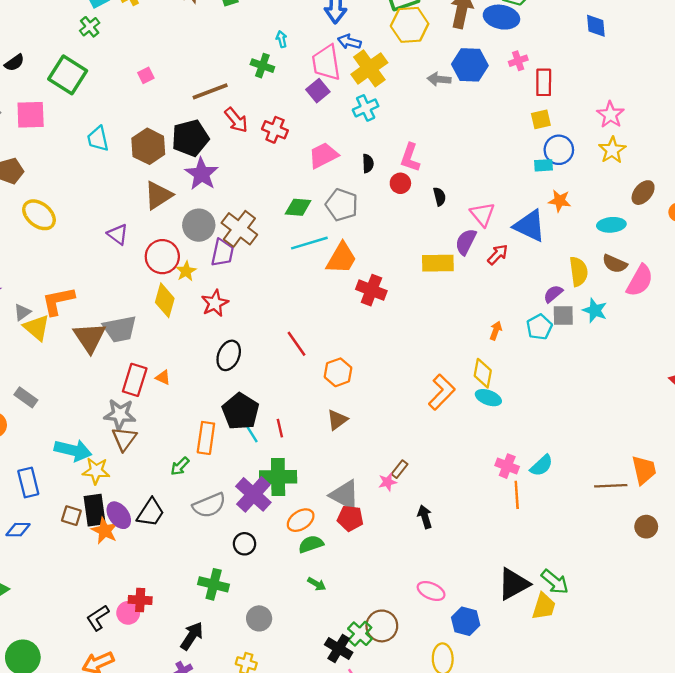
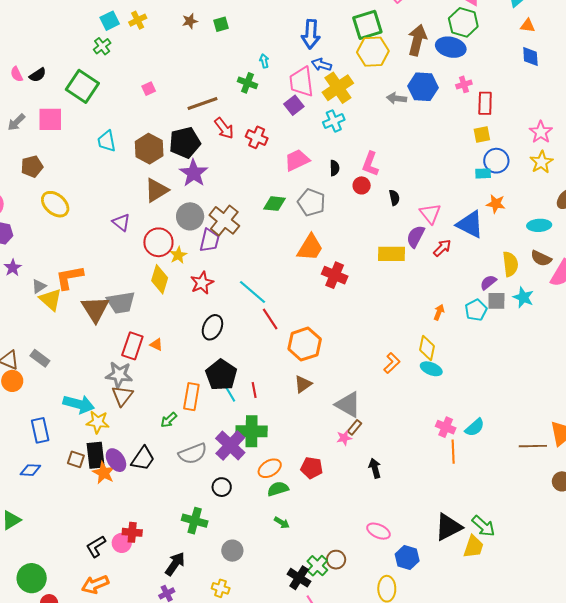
cyan line: (309, 243) -> (253, 292), moved, turned 56
orange hexagon: (338, 372) -> (305, 344), size x1.4
orange L-shape: (442, 392) -> (392, 363), size x0.7
gray triangle: (345, 495) -> (348, 405), moved
brown circle: (382, 626) -> (336, 560), size x0.7

